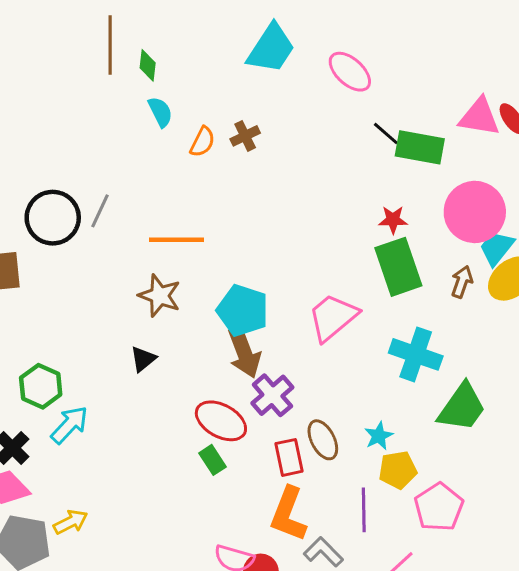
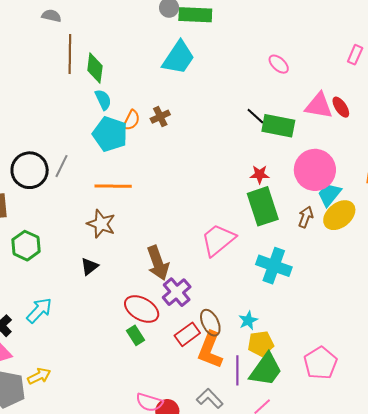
green diamond: (148, 65) -> (95, 68), size x1.4
pink ellipse: (350, 72) -> (279, 64), moved, size x0.7
cyan pentagon: (243, 310) -> (110, 134), moved
green hexagon: (41, 386) -> (26, 246), moved
green trapezoid: (462, 407) -> (266, 370), moved
red rectangle: (289, 457) -> (187, 334), turned 65
pink pentagon: (439, 507) -> (320, 363), moved
orange L-shape: (288, 514) -> (210, 350), moved

